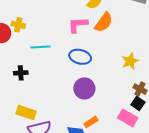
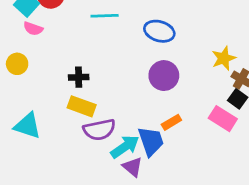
yellow star: (130, 61) -> (224, 58), moved
black cross: (21, 73) -> (79, 77), moved

